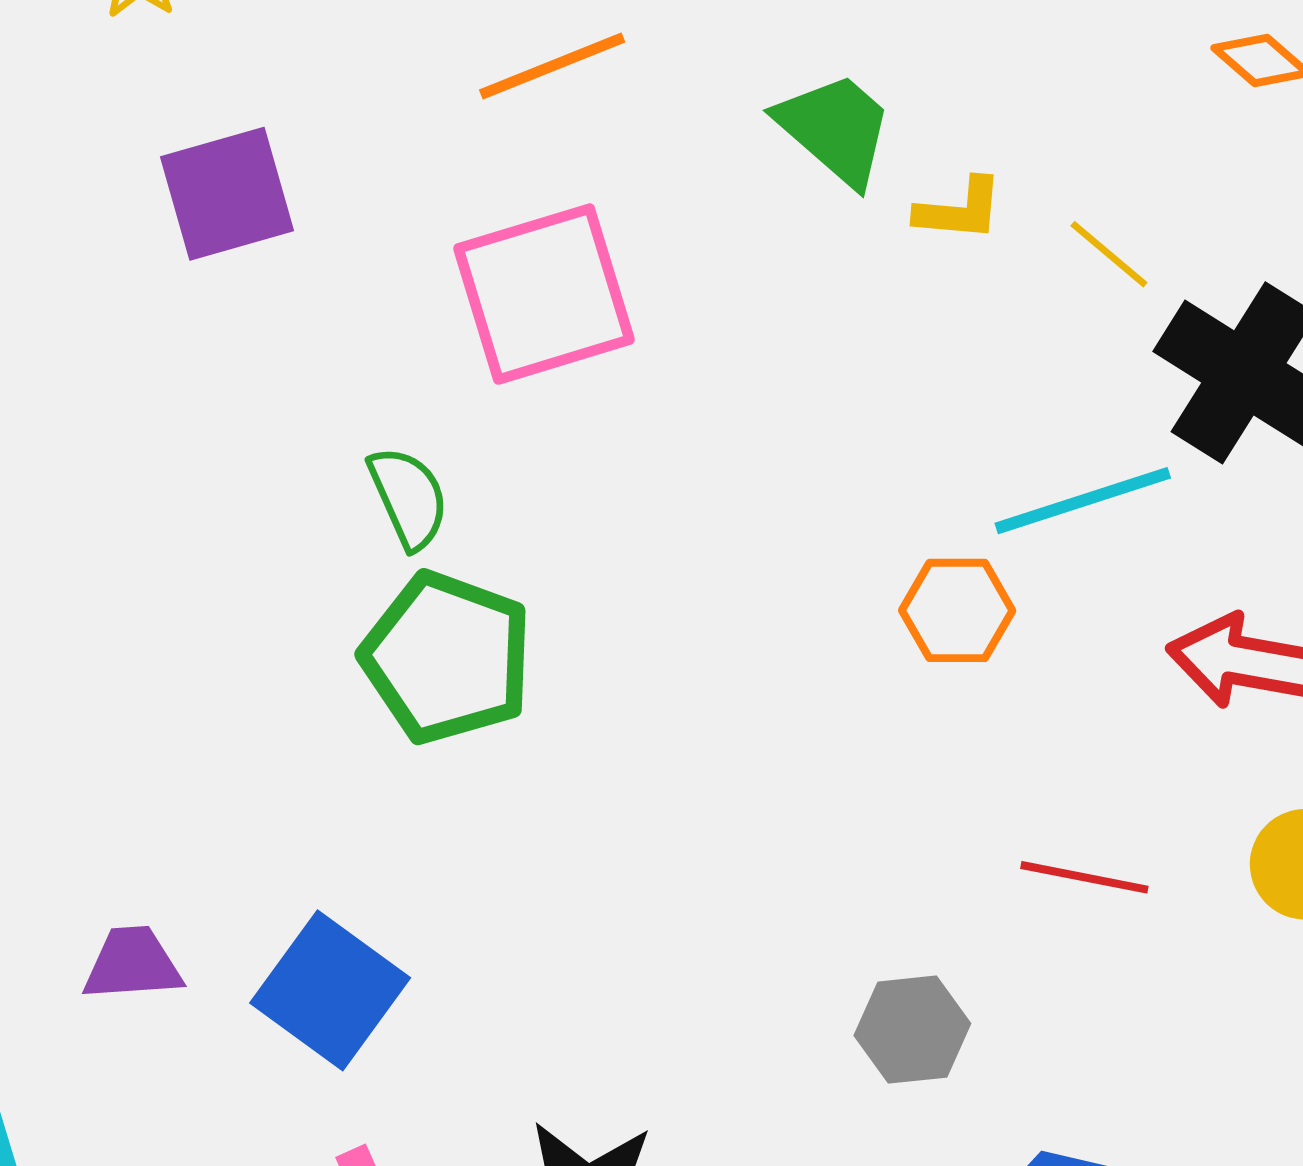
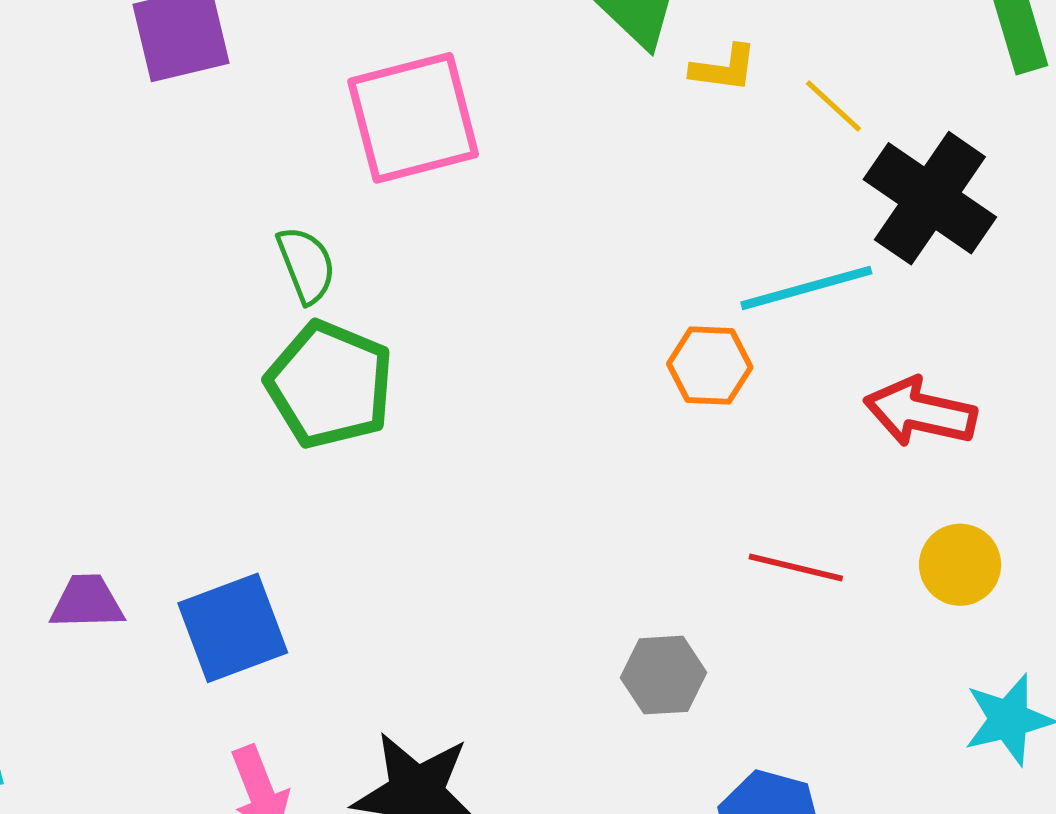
blue square: (330, 990) -> (233, 628), turned 31

